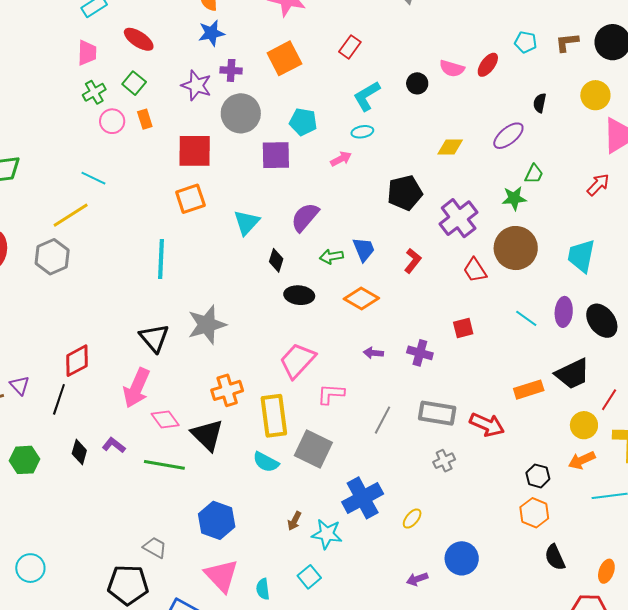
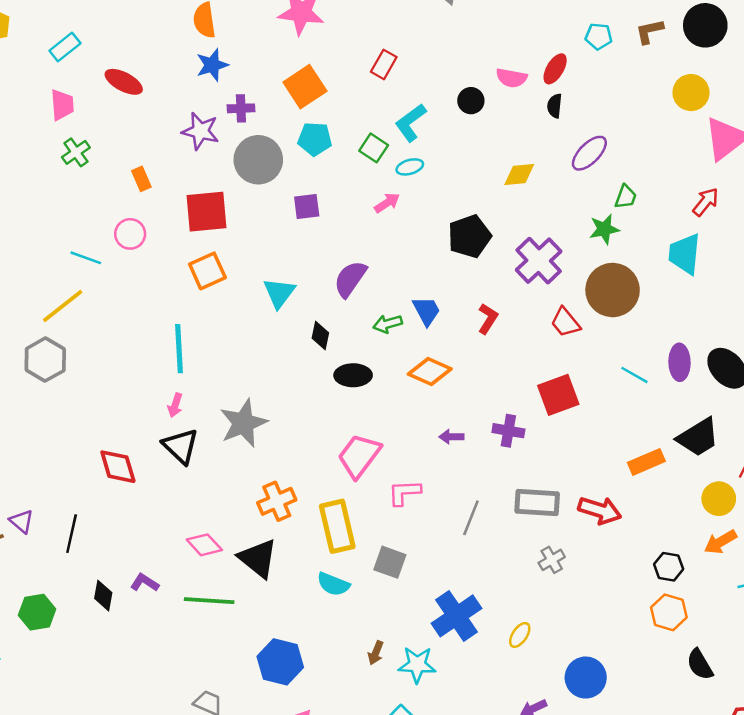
green square: (134, 83) -> (374, 148), moved
black semicircle: (540, 103) -> (555, 106), moved
pink circle: (112, 121) -> (130, 234), moved
cyan pentagon: (303, 122) -> (315, 139), moved
purple square: (276, 155) -> (307, 206), size x0.7
cyan trapezoid: (581, 256) -> (685, 254), moved
red square: (463, 328) -> (558, 395), size x1.6
red diamond: (77, 361) -> (118, 467), moved, turned -72
pink arrow: (137, 388) -> (175, 405), moved, size x0.5
gray square: (313, 449) -> (390, 562), size x0.7

